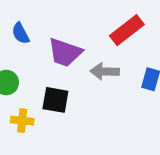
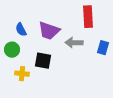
red rectangle: (127, 30) -> (88, 17), turned -55
blue semicircle: (21, 33) -> (21, 30), moved

